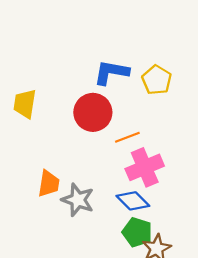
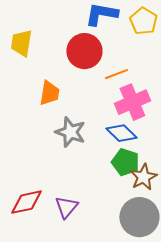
orange trapezoid: (49, 184) -> (49, 93), moved

